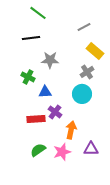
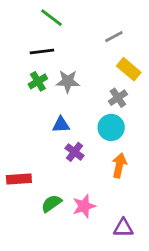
green cross: (28, 77) -> (38, 81), moved, turned 32
red rectangle: (36, 119) -> (19, 179), moved
orange arrow: (71, 130) -> (119, 165), moved
purple triangle: (91, 149) -> (123, 228), moved

